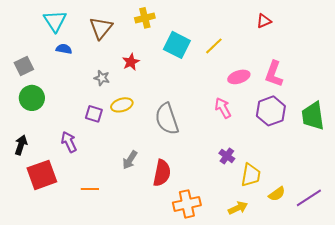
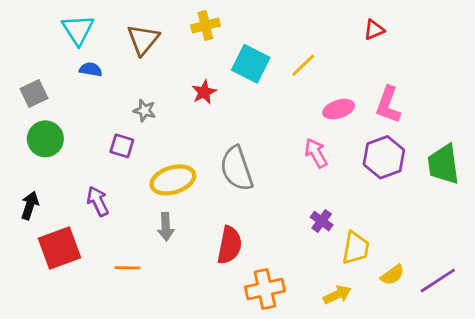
red star: (131, 62) -> (204, 92), moved
yellow ellipse: (122, 105) -> (173, 180), moved, size x1.4
purple square: (94, 114) -> (122, 146), moved
gray arrow: (130, 160) -> (166, 227), moved, turned -36

